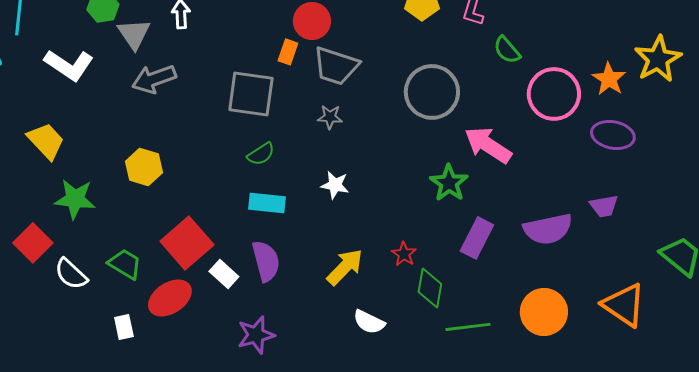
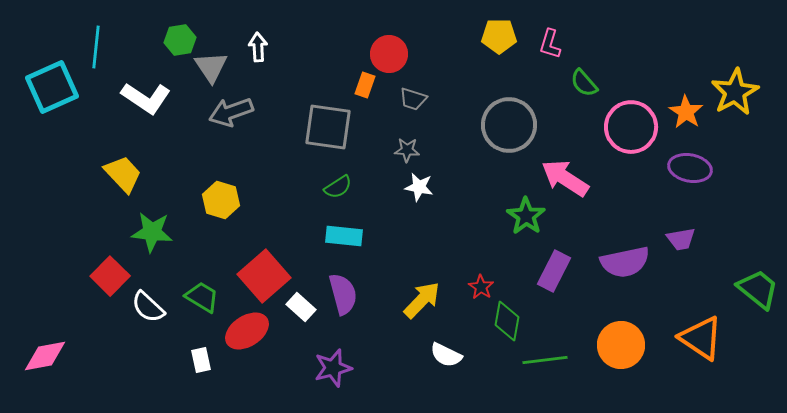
gray trapezoid: (336, 66) -> (413, 99), size x0.6
white star: (335, 185) -> (419, 187), moved

